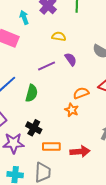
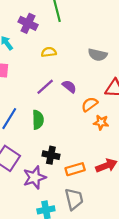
purple semicircle: (71, 59) -> (69, 86), moved
orange star: (72, 110) -> (101, 122), moved

